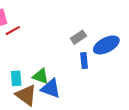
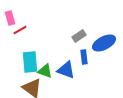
cyan rectangle: (16, 78) -> (30, 62), moved, size x1.5
blue triangle: (51, 88) -> (66, 70), moved

